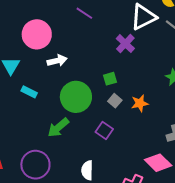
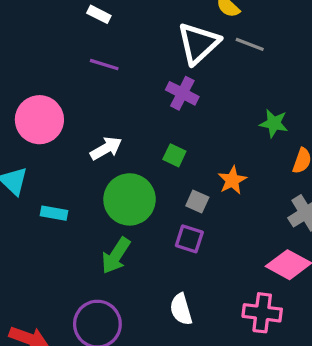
white arrow: (57, 61) -> (106, 148), moved
green square: (110, 79) -> (174, 155), turned -32
gray square: (115, 101) -> (197, 202), moved

